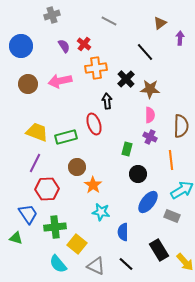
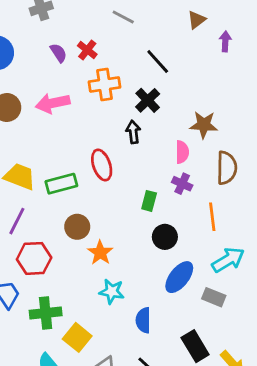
black line: (145, 52) -> (158, 62), moved
brown star: (150, 89) -> (204, 125), moved
black arrow: (107, 101) -> (133, 132), moved

